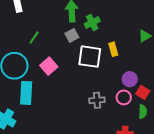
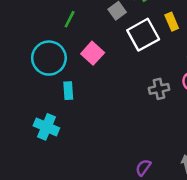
white square: (90, 57) -> (143, 35), turned -30
cyan rectangle: (26, 93) -> (68, 91), size x0.6

